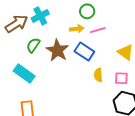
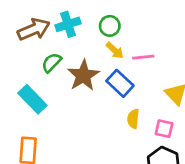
green circle: (87, 11) -> (110, 26), moved
yellow arrow: (77, 29) -> (115, 50), turned 40

